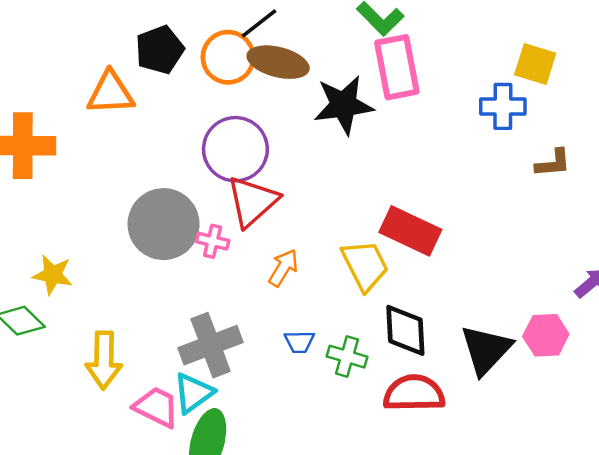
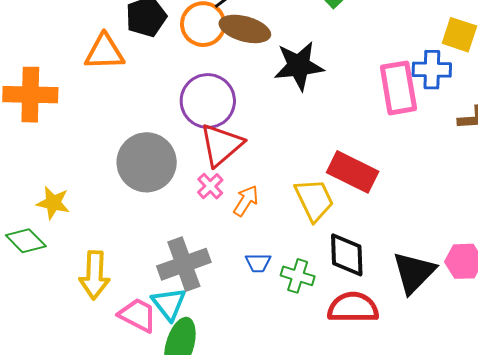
pink rectangle: (397, 67) -> (398, 88), moved
pink cross: (213, 241) -> (210, 186), moved, turned 32
cyan triangle: (193, 393) -> (169, 304), turned -33

